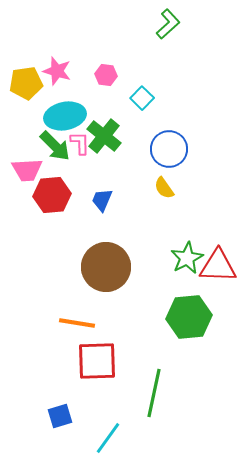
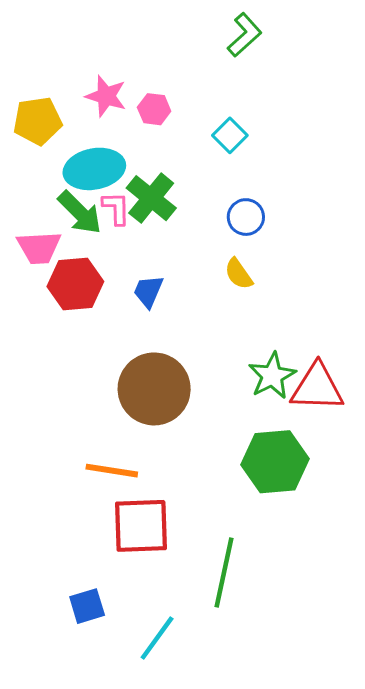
pink star: (57, 71) -> (106, 96), moved
cyan square: (142, 98) -> (230, 135), moved
blue circle: (169, 149) -> (246, 217), size x0.7

